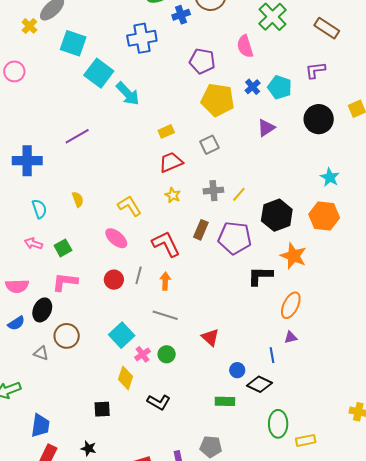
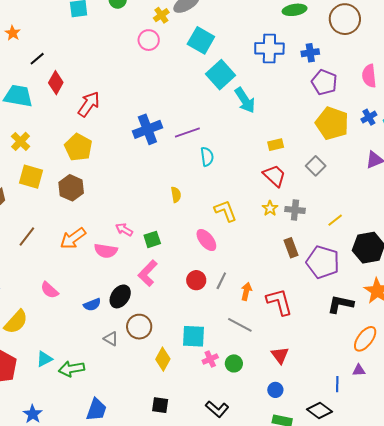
blue cross: (181, 15) -> (310, 53), moved
pink circle: (14, 71) -> (149, 40), moved
gray square: (209, 145) -> (316, 166), turned -30
blue cross: (27, 161) -> (147, 129), moved, turned -32
red trapezoid: (171, 162) -> (274, 176), turned 55
gray cross: (213, 191) -> (295, 210), moved
cyan semicircle: (39, 209) -> (207, 157), moved
brown rectangle: (201, 230) -> (291, 248), turned -54
red L-shape: (166, 244) -> (279, 302), moved
pink L-shape: (65, 282) -> (148, 273), turned -64
pink semicircle: (17, 286) -> (106, 251), moved
cyan square: (122, 335) -> (193, 336), turned 35
blue circle: (237, 370) -> (275, 390), moved
yellow diamond: (125, 378) -> (163, 359), moved

